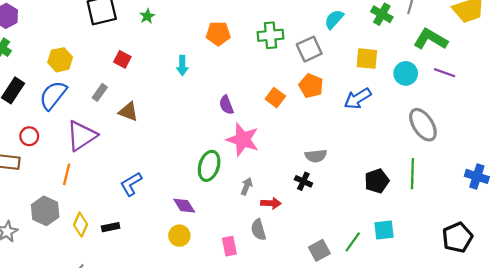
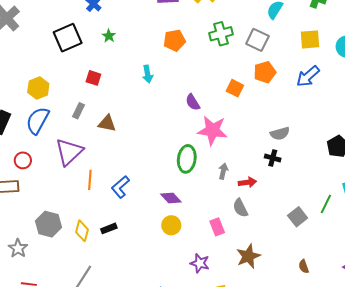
gray square: (309, 49) -> (257, 40), turned -30
orange pentagon: (311, 86) -> (265, 72), turned -30
orange line: (67, 174) -> (90, 180), moved

